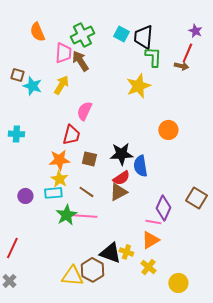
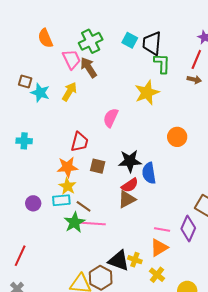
pink trapezoid: (63, 53) -> (71, 59), turned -30
brown arrow: (181, 66) -> (194, 80), moved
pink semicircle: (84, 111) -> (111, 118), moved
brown line: (86, 192) -> (84, 206), moved
purple diamond: (163, 208) -> (188, 228), moved

